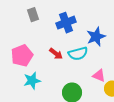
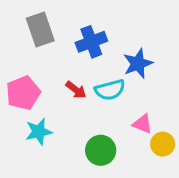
gray rectangle: (33, 15) -> (40, 29), size x1.5

